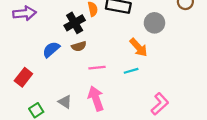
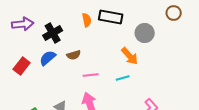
black cross: (75, 23) -> (53, 33), moved
red rectangle: (23, 77) -> (22, 66), moved

